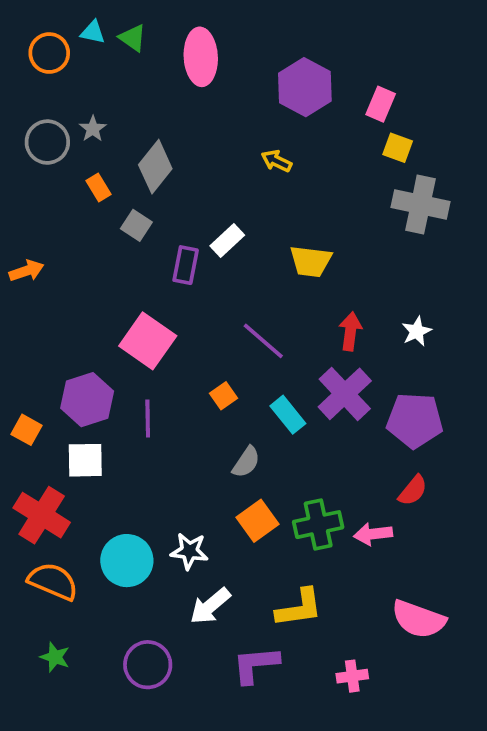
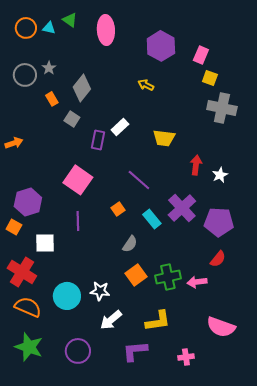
cyan triangle: (93, 32) -> (49, 28), moved
red arrow: (350, 331) -> (196, 165), moved
purple hexagon: (87, 400) -> (28, 202), moved
green star: (55, 657) -> (29, 347), size x1.8

